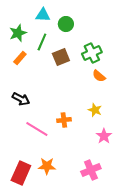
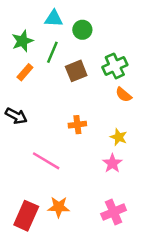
black arrow: (21, 99) -> (16, 116), moved
orange cross: (64, 120) -> (77, 125), moved
pink star: (104, 136) -> (112, 163), moved

